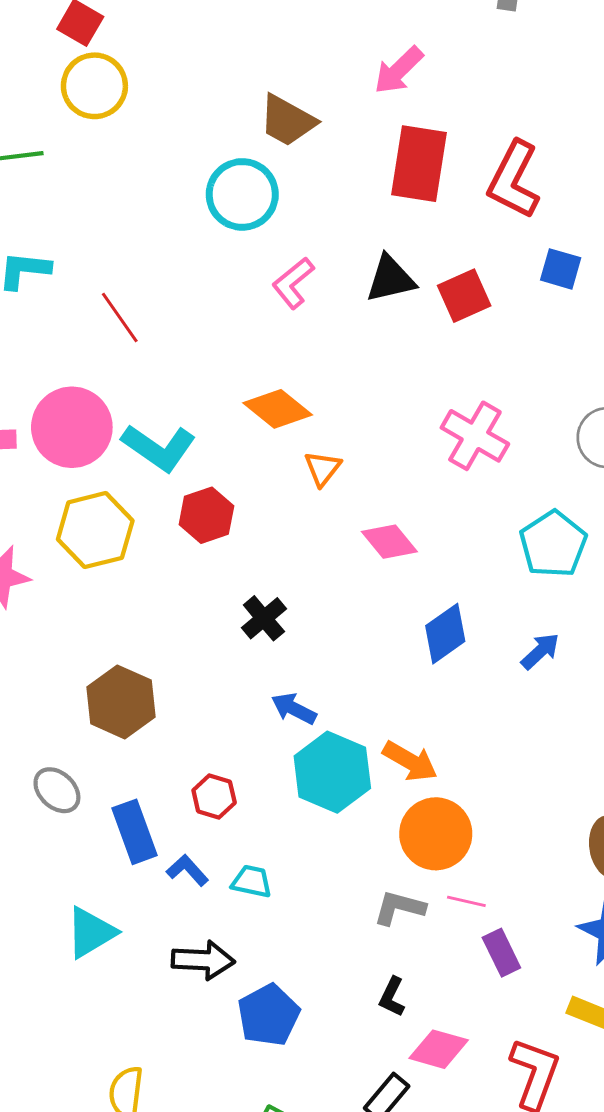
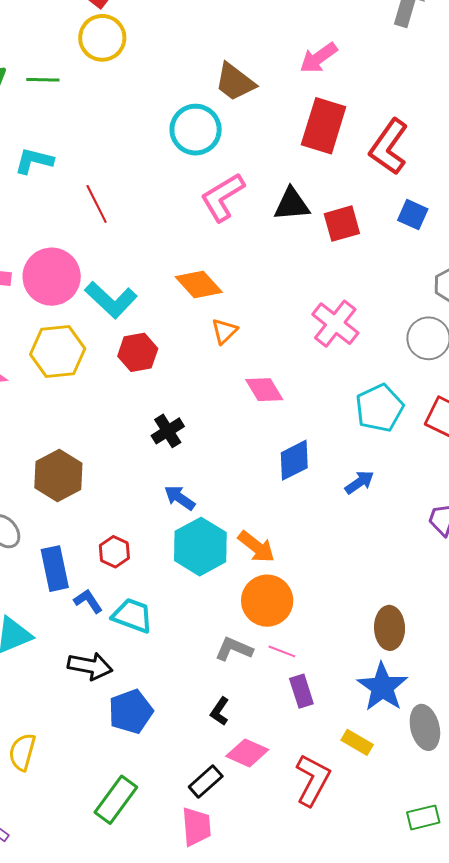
pink L-shape: (293, 283) -> (222, 197), size x1.4
cyan trapezoid: (252, 881) -> (132, 615), size x1.4

